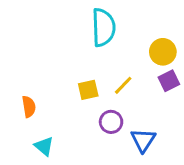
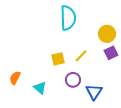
orange semicircle: (29, 107) -> (15, 78), moved, turned -144
cyan triangle: (44, 146) -> (40, 88), moved

